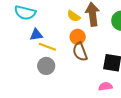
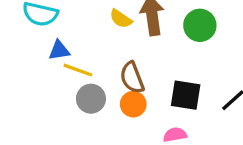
orange circle: (78, 37) -> (133, 104), moved
gray circle: (46, 66) -> (91, 99), moved

